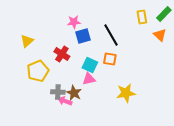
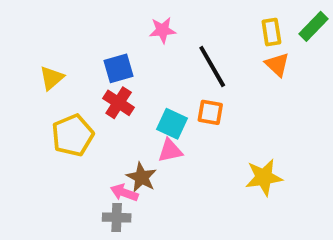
pink star: (74, 22) -> (162, 30), moved
orange triangle: (160, 35) -> (277, 65), moved
blue square: (83, 36) -> (119, 68), moved
gray cross: (58, 92) -> (117, 217), moved
yellow star: (126, 93) -> (264, 177), moved

